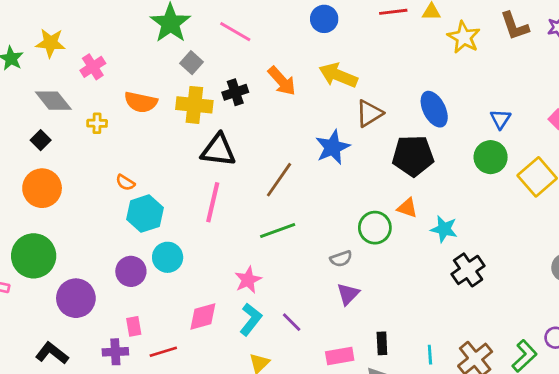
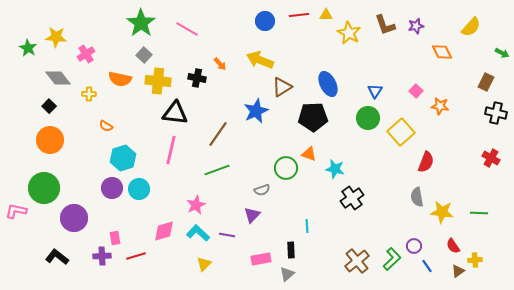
blue circle: (324, 19) -> (265, 21), moved
gray square: (192, 63) -> (144, 55), moved
orange arrow: (282, 81) -> (220, 64), size x0.6
black cross: (235, 92) -> (197, 78), moved, turned 30
orange semicircle: (125, 183) -> (106, 126), moved
purple circle: (131, 271) -> (112, 188), moved
purple triangle: (348, 294) -> (252, 215), moved
cyan L-shape: (251, 319) -> (198, 233), turned -85
purple line: (292, 322) -> (227, 235), turned -35
cyan line: (430, 355) -> (307, 226), moved

